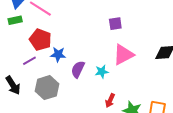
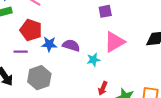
purple line: (29, 61) -> (21, 52), turned 32
purple semicircle: (78, 69) -> (71, 45), moved, turned 84

